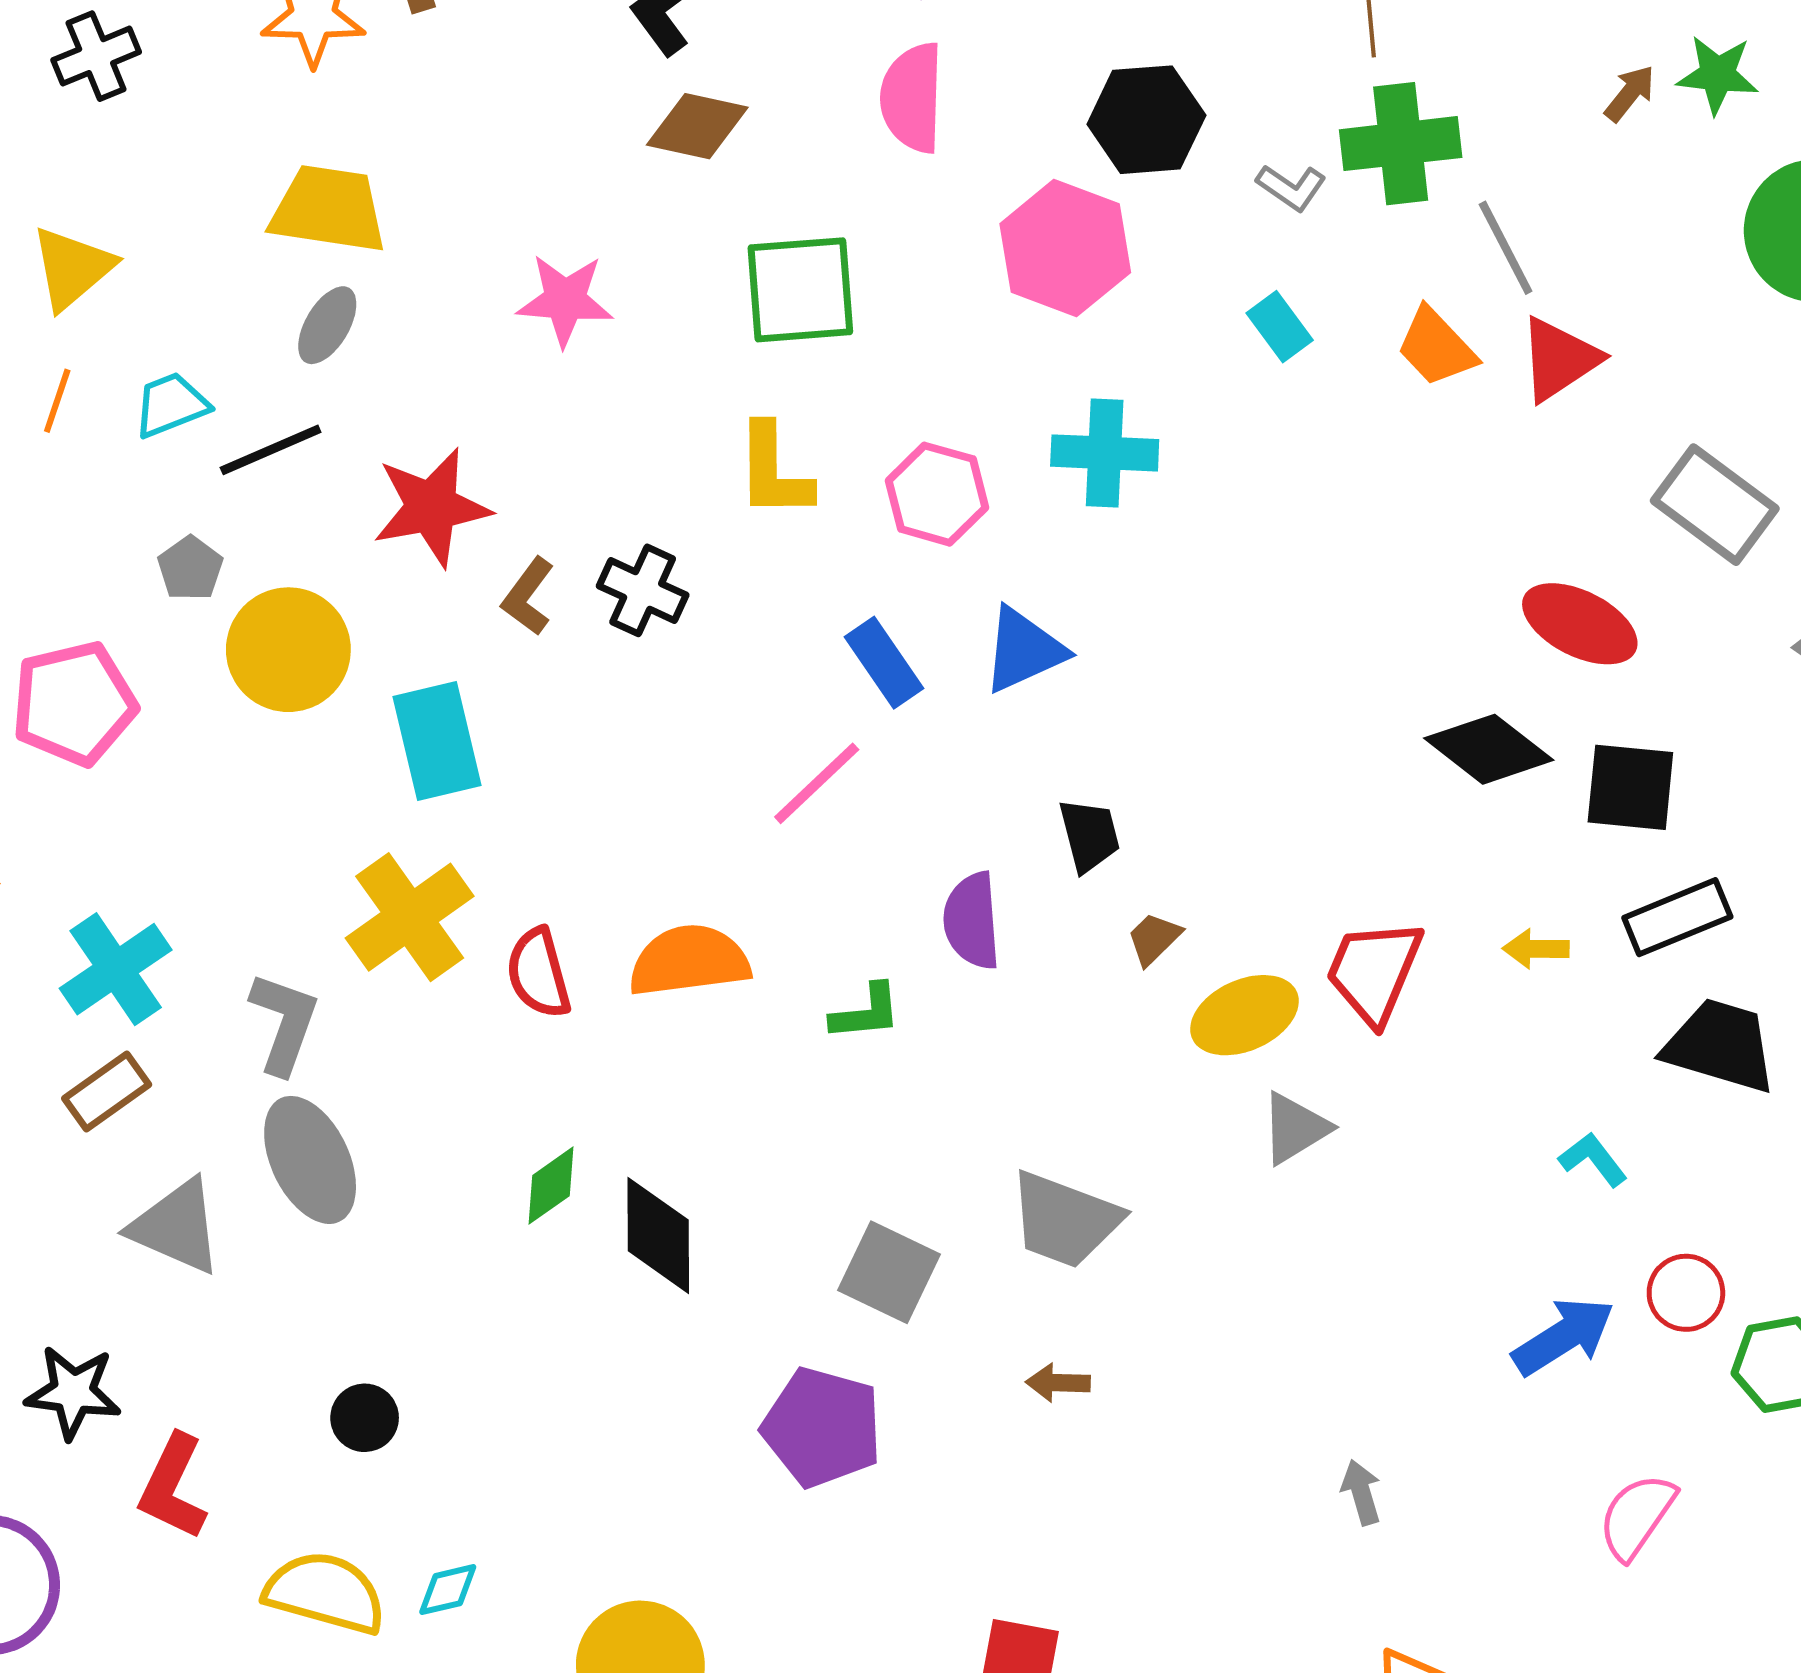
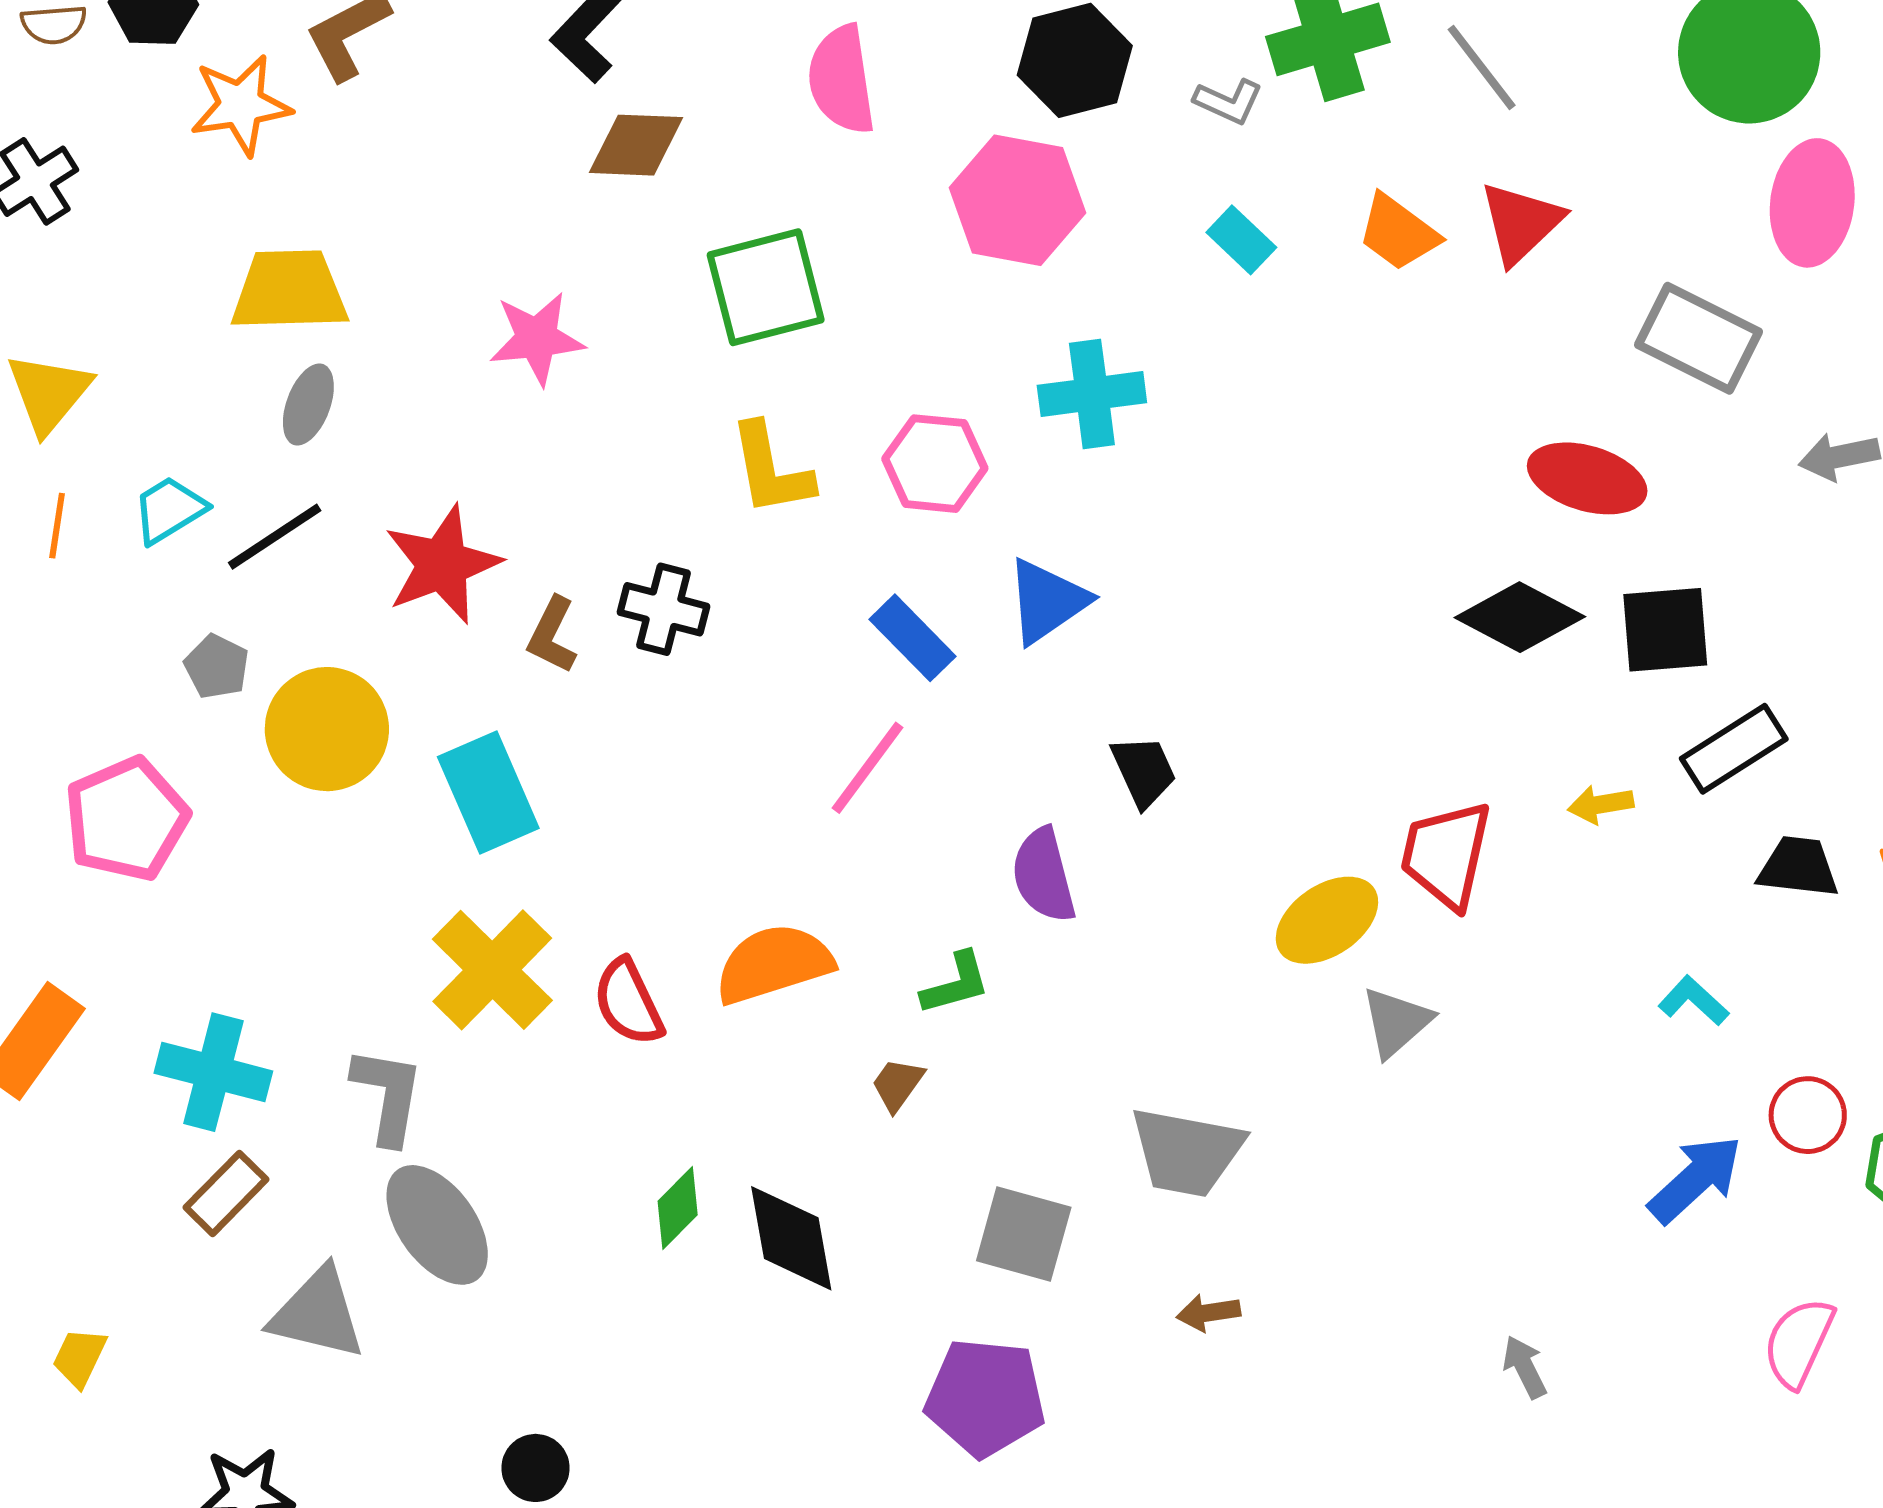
gray line: (1506, 248) -> (1482, 67), moved
brown trapezoid: (1154, 939) -> (898, 1084), moved
cyan cross: (116, 969) -> (213, 1072), turned -31
black trapezoid: (1720, 1046) -> (1798, 867), size x0.7

